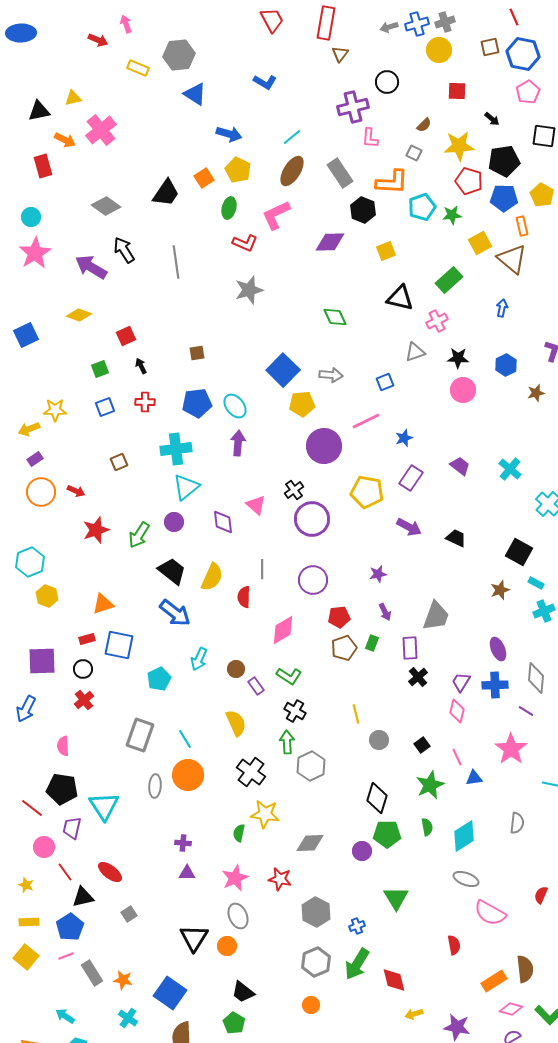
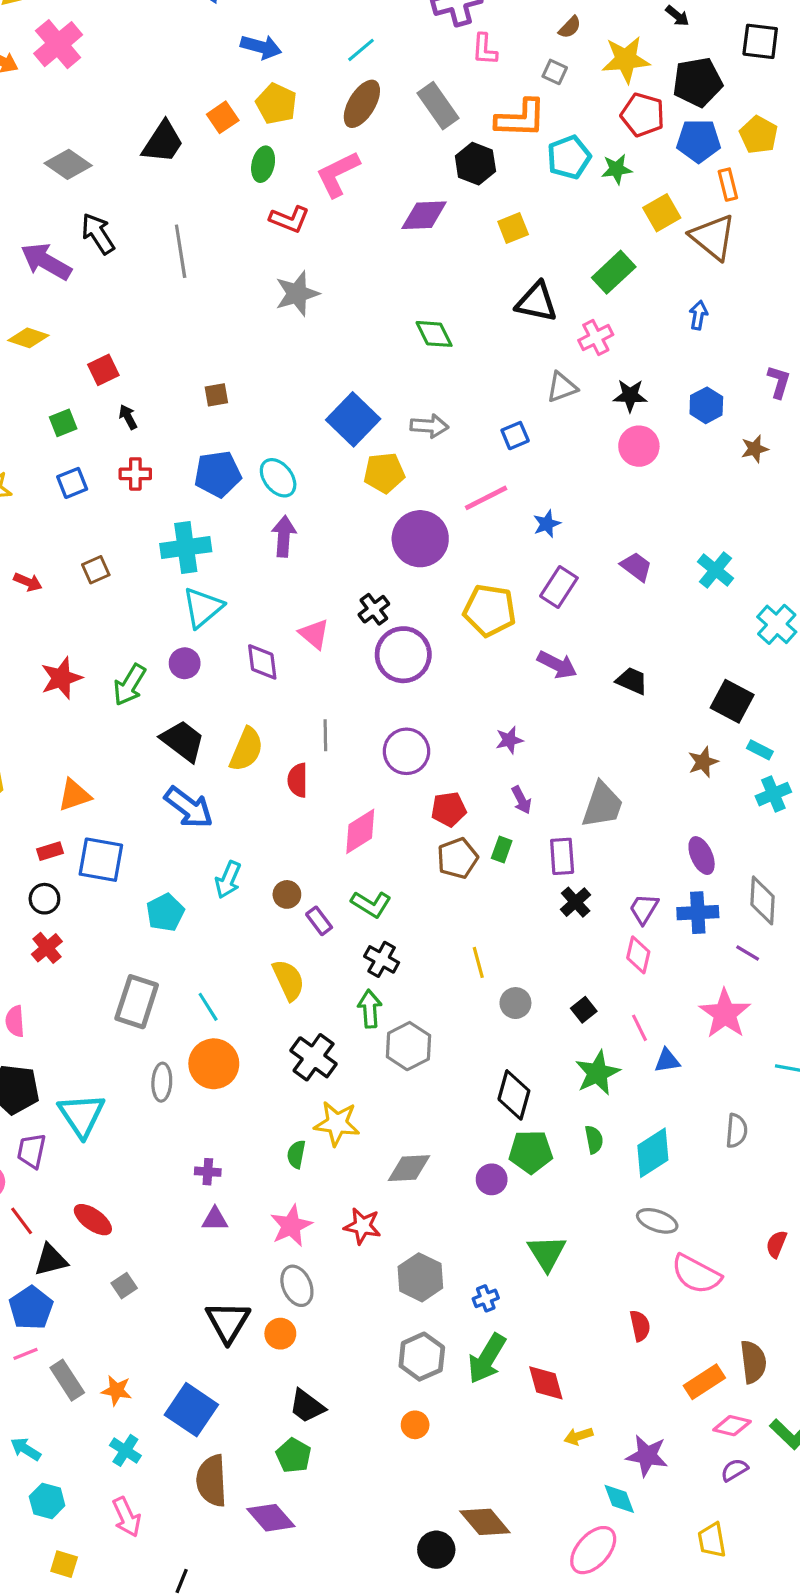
red arrow: (76, 491) -> (28, 582), moved

